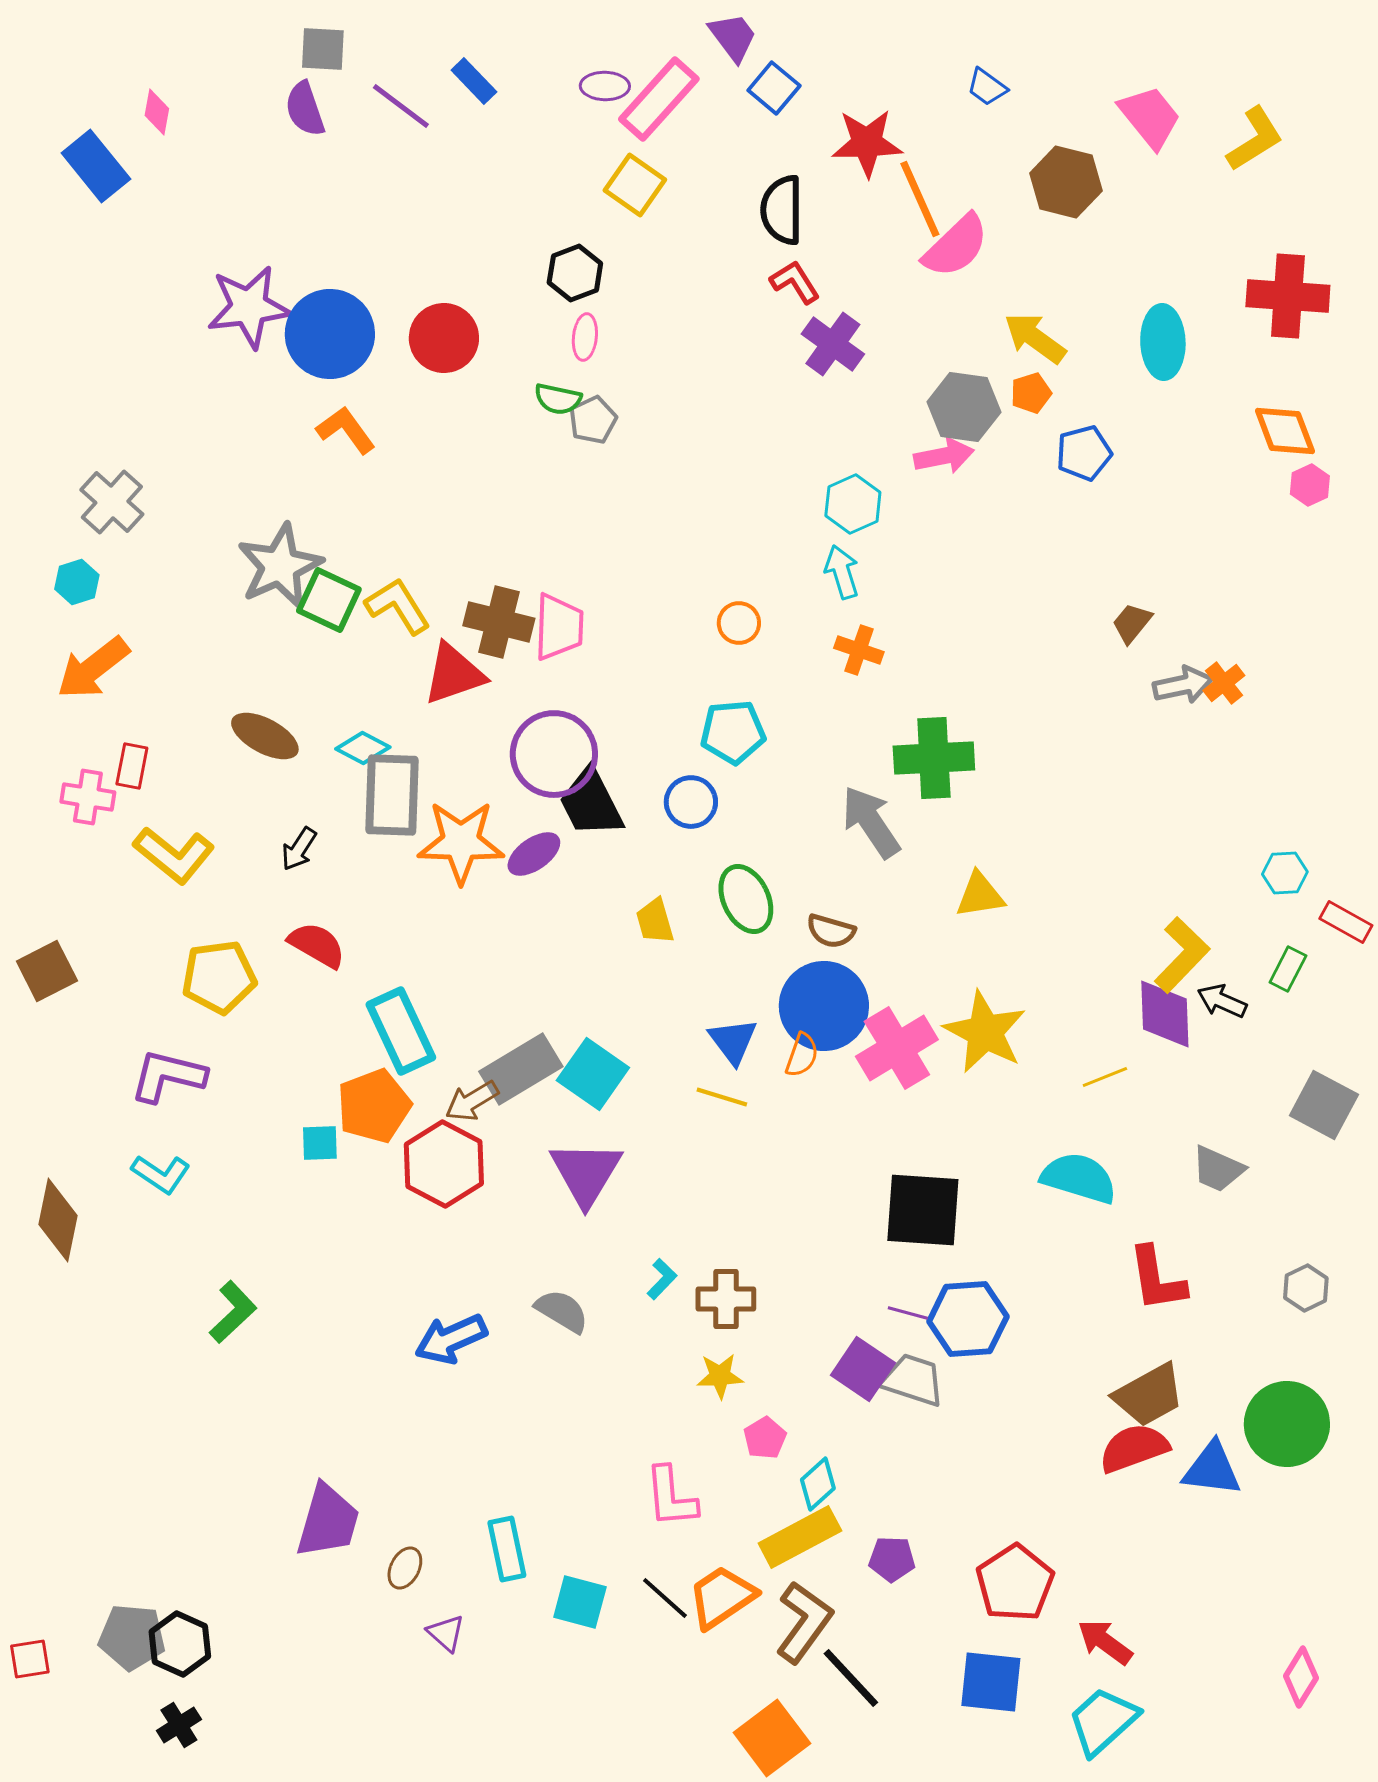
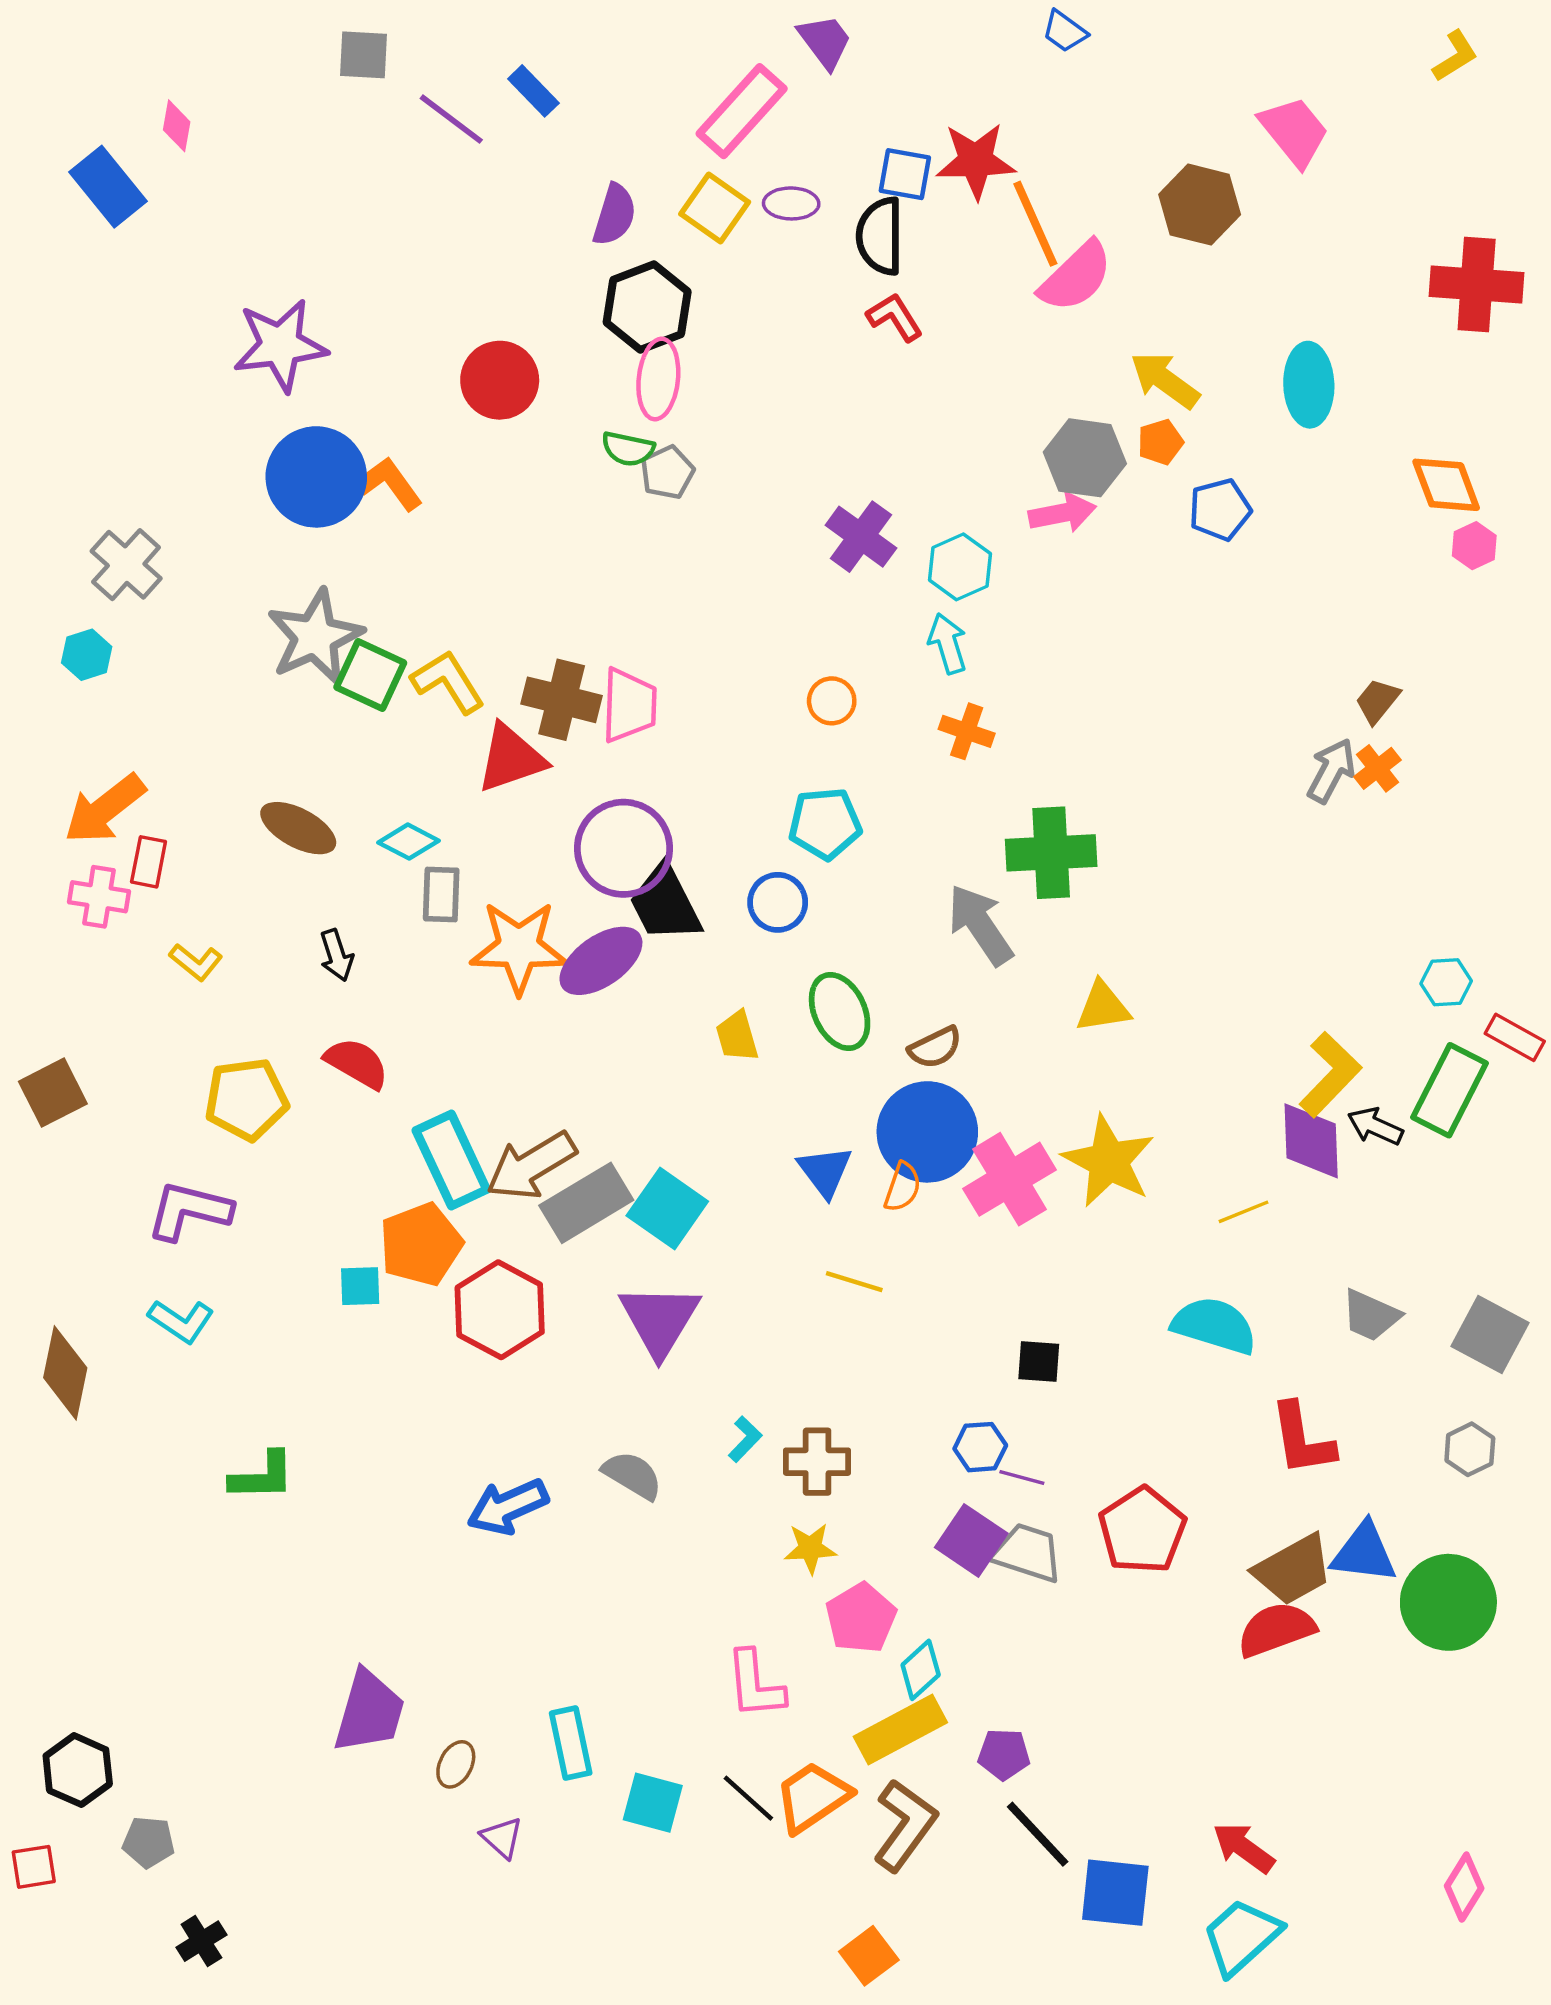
purple ellipse: (605, 86) -> (791, 203), moved
blue trapezoid: (987, 87) -> (1065, 31), moved
blue square: (774, 88) -> (905, 174), moved, turned -30
purple semicircle: (305, 109) -> (614, 215), moved, turned -144
yellow L-shape: (1255, 139) -> (1455, 56), moved, size x0.7
black hexagon: (575, 273) -> (647, 307), size x1.4
red cross: (1288, 296) -> (1477, 284), moved
blue circle: (330, 334) -> (316, 477), moved
pink ellipse: (585, 337) -> (658, 379), size x1.5
purple cross: (833, 344) -> (861, 537), moved
brown trapezoid: (1132, 623) -> (1377, 701), moved
orange arrow: (93, 668) -> (105, 809), moved
gray arrow: (1183, 685) -> (1331, 771), turned -50
gray rectangle: (392, 795) -> (441, 894), size x0.6
black arrow: (299, 849) -> (336, 955), turned -51
purple ellipse: (534, 854) -> (601, 961), size x1.4
yellow L-shape: (174, 855) -> (196, 962), size x0.6
brown semicircle: (831, 931) -> (935, 1048), turned -42
green rectangle: (1288, 969) -> (1450, 1090), size x1.8
yellow line: (722, 1097) -> (854, 1282), moved
brown arrow: (472, 1101) -> (531, 1166), moved, size x1.5
gray square: (1324, 1105) -> (1490, 1334), moved
black square: (923, 1210) -> (1039, 1362), size x0.5
green L-shape: (233, 1312) -> (262, 1476), turned 42
blue hexagon: (968, 1319) -> (980, 1447), moved, size x0.6
pink pentagon: (765, 1438) -> (861, 1618), size x1.5
blue triangle: (1212, 1469) -> (1364, 1553), moved
red pentagon: (1015, 1583) -> (1142, 1530), moved
gray pentagon: (132, 1637) -> (149, 1842), size x0.7
black hexagon: (180, 1644) -> (78, 1770), moved
black line: (851, 1678) -> (1038, 1834), moved
orange square: (772, 1738) -> (869, 1956), size x0.7

